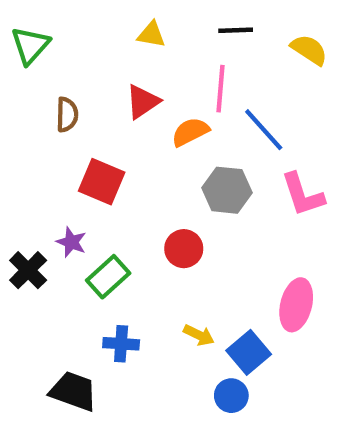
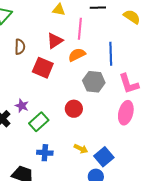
pink line: (220, 89) -> (80, 29), moved
blue line: (264, 130) -> (111, 54), turned 40
red square: (102, 182) -> (43, 68), moved
pink ellipse: (296, 305) -> (126, 113), moved

